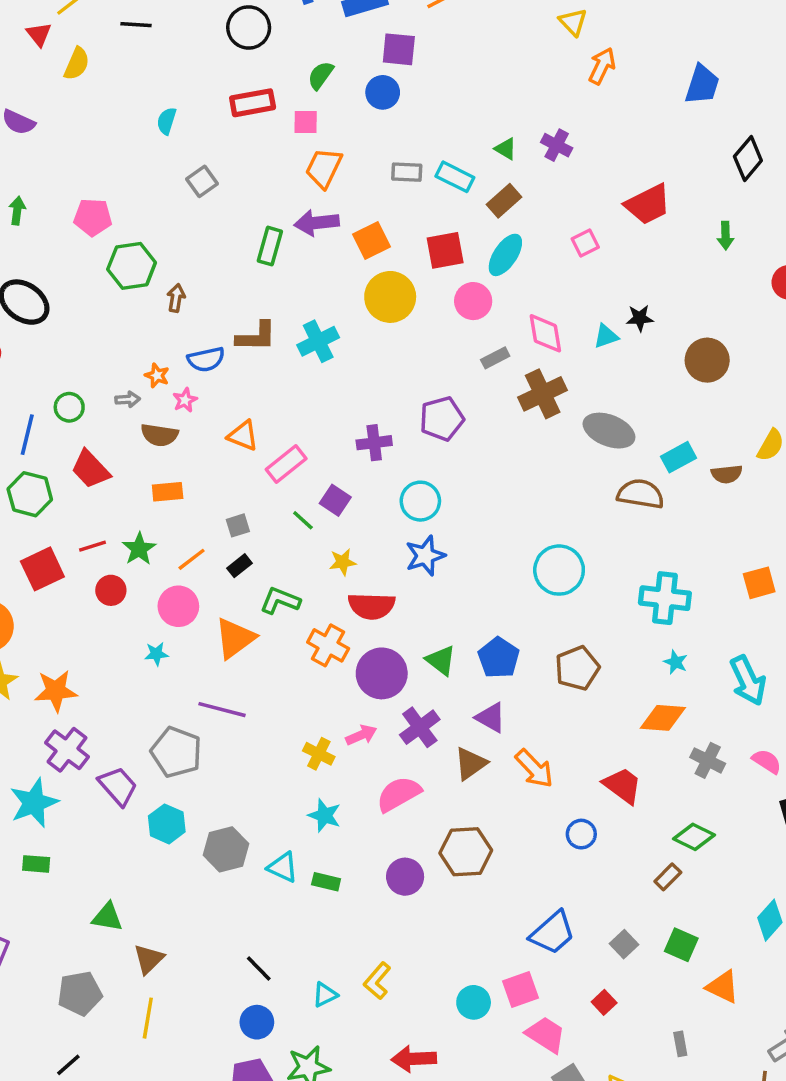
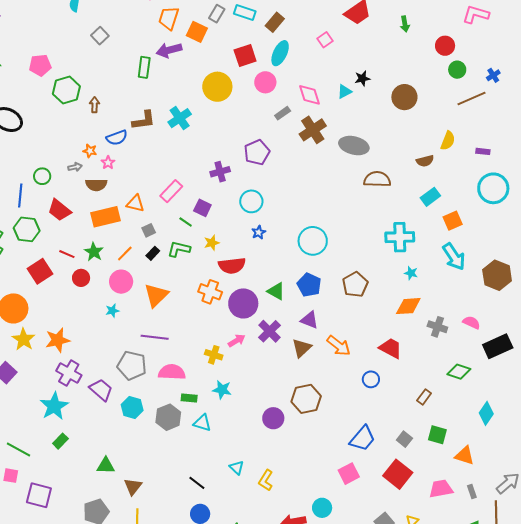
gray rectangle: (407, 172) -> (217, 14), turned -54
orange square: (372, 241) -> (197, 32), moved, turned -30
orange triangle: (243, 436) -> (135, 203), moved
cyan rectangle: (679, 457) -> (430, 197), moved
orange rectangle: (168, 492) -> (105, 217), size x1.6
red line: (92, 546) -> (67, 254), turned 49
blue star: (425, 556) -> (259, 232), size x0.6
cyan circle: (559, 570) -> (313, 241), moved
green L-shape: (280, 601) -> (179, 249), moved
cyan arrow: (748, 681) -> (454, 257), moved
pink semicircle: (399, 794) -> (172, 372), moved, turned 40
green diamond: (694, 837) -> (459, 372), moved
green rectangle: (36, 864) -> (60, 441), turned -42
green rectangle: (326, 882) -> (189, 398), moved
cyan triangle: (325, 995) -> (237, 468), moved, turned -42
cyan circle: (474, 1002) -> (322, 508), moved
red square: (604, 1002) -> (398, 474), size x2.0
pink trapezoid: (546, 1035) -> (441, 489), moved, turned -35
gray rectangle: (680, 1044) -> (472, 492), moved

